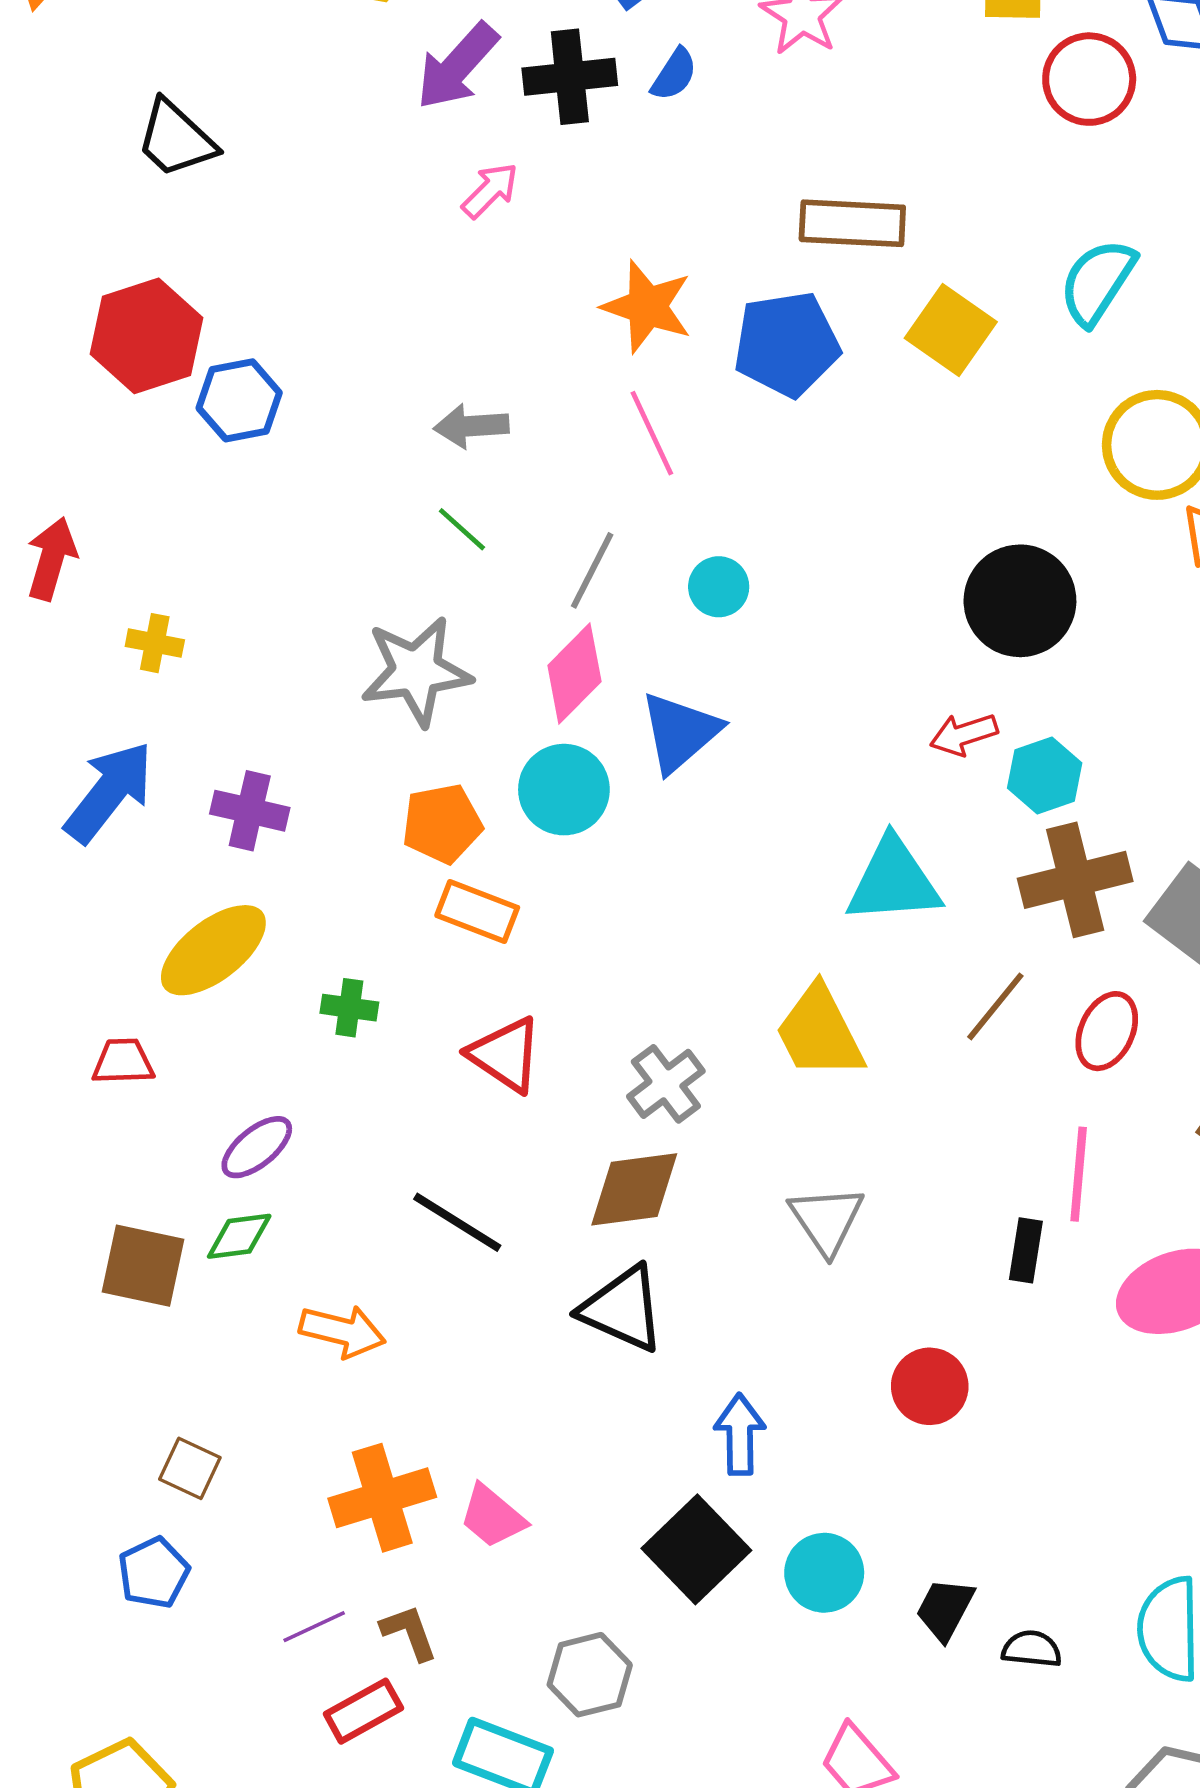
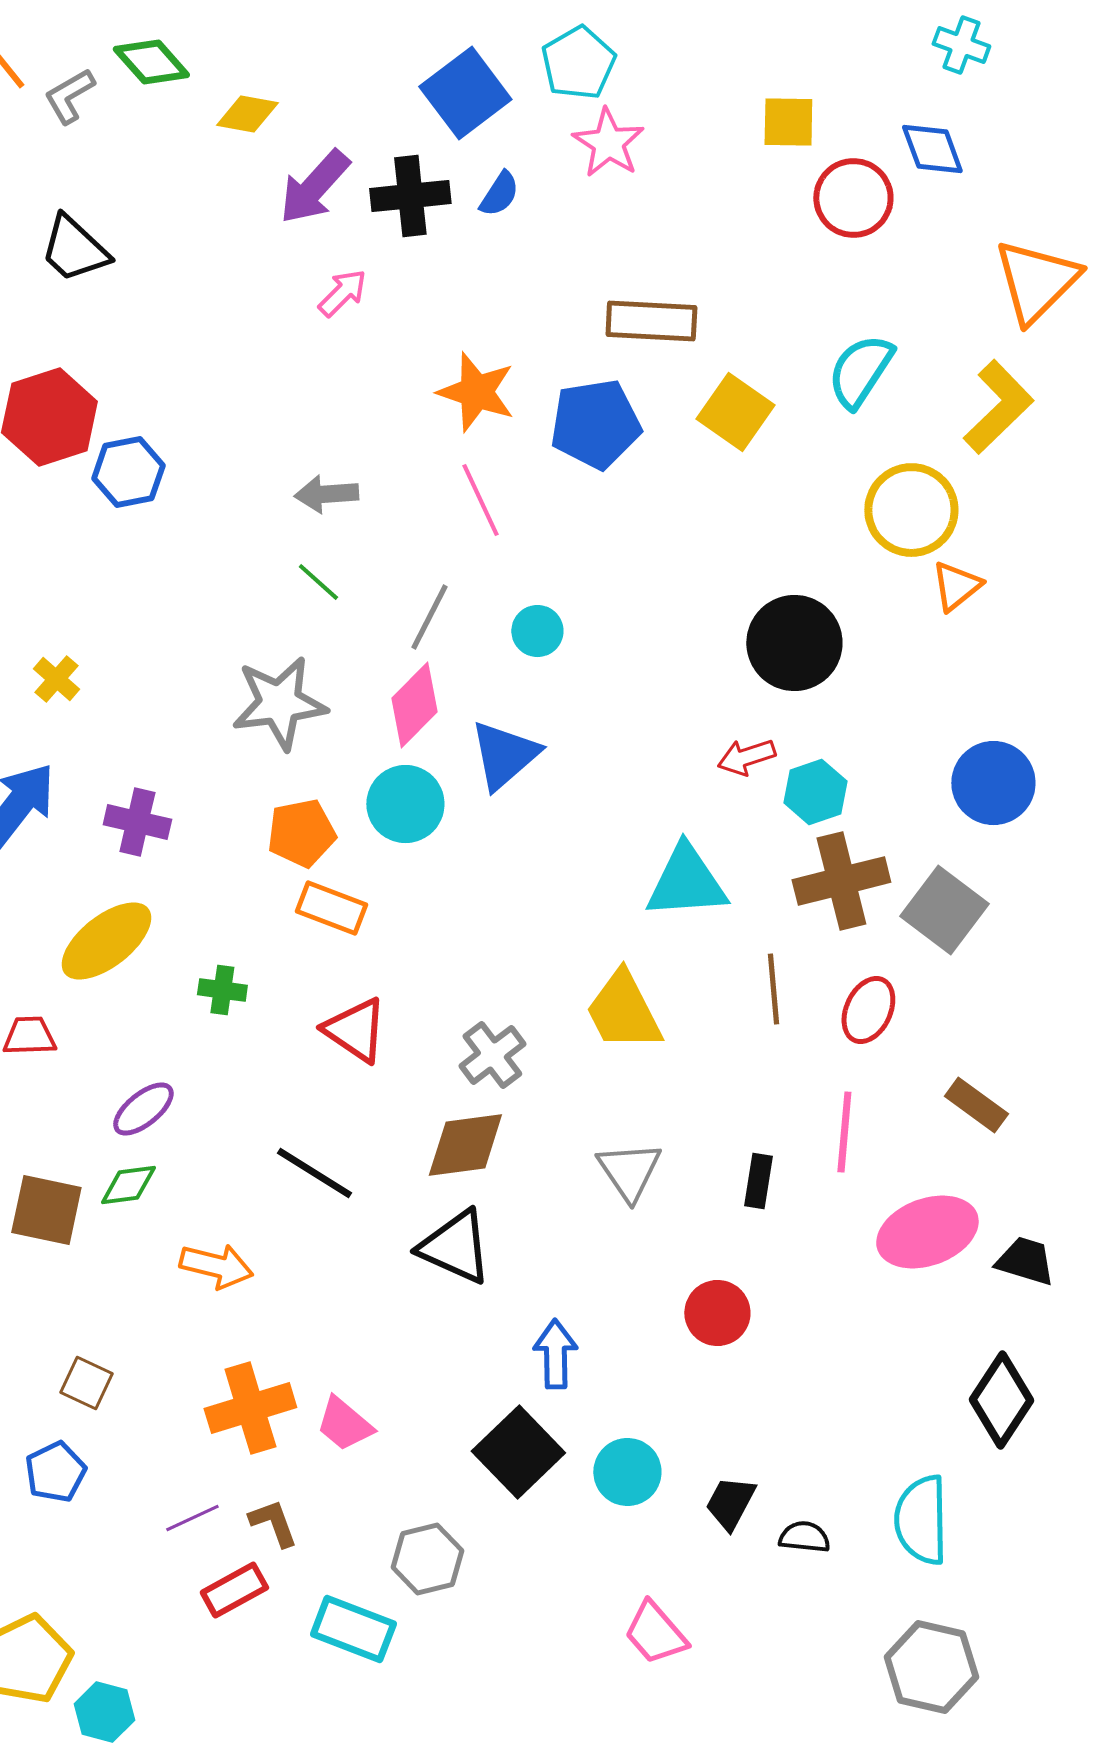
yellow cross: (155, 643) -> (56, 679), turned 30
brown line: (995, 1006) -> (773, 989), turned -44
black rectangle: (1026, 1250) -> (758, 1181), moved

